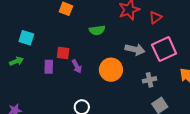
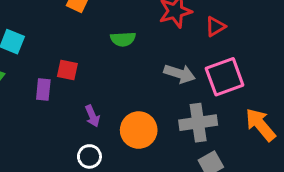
purple arrow: (77, 66) -> (92, 116), moved
orange circle: (111, 70) -> (139, 130), moved
gray cross: (150, 80) -> (198, 123), size x1.6

